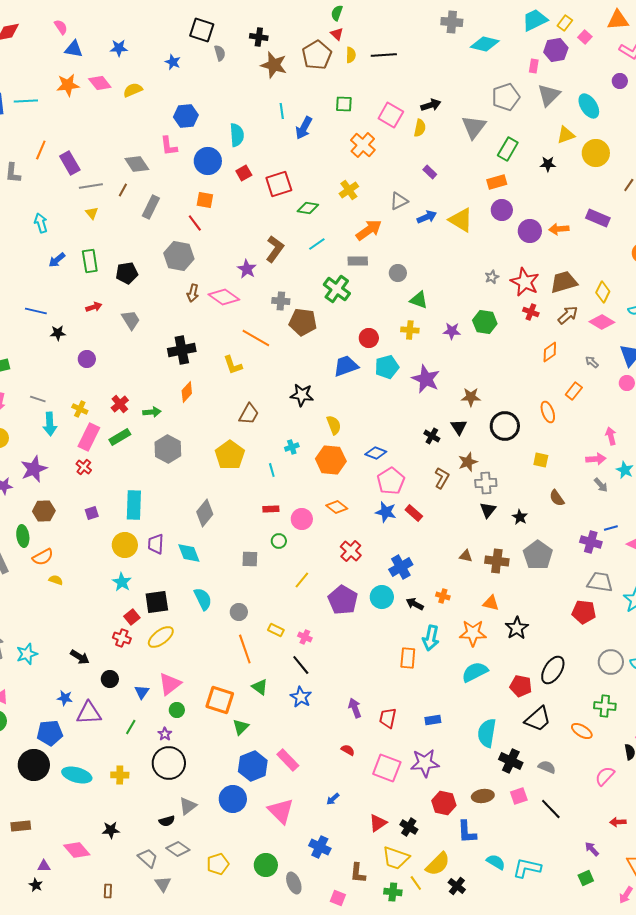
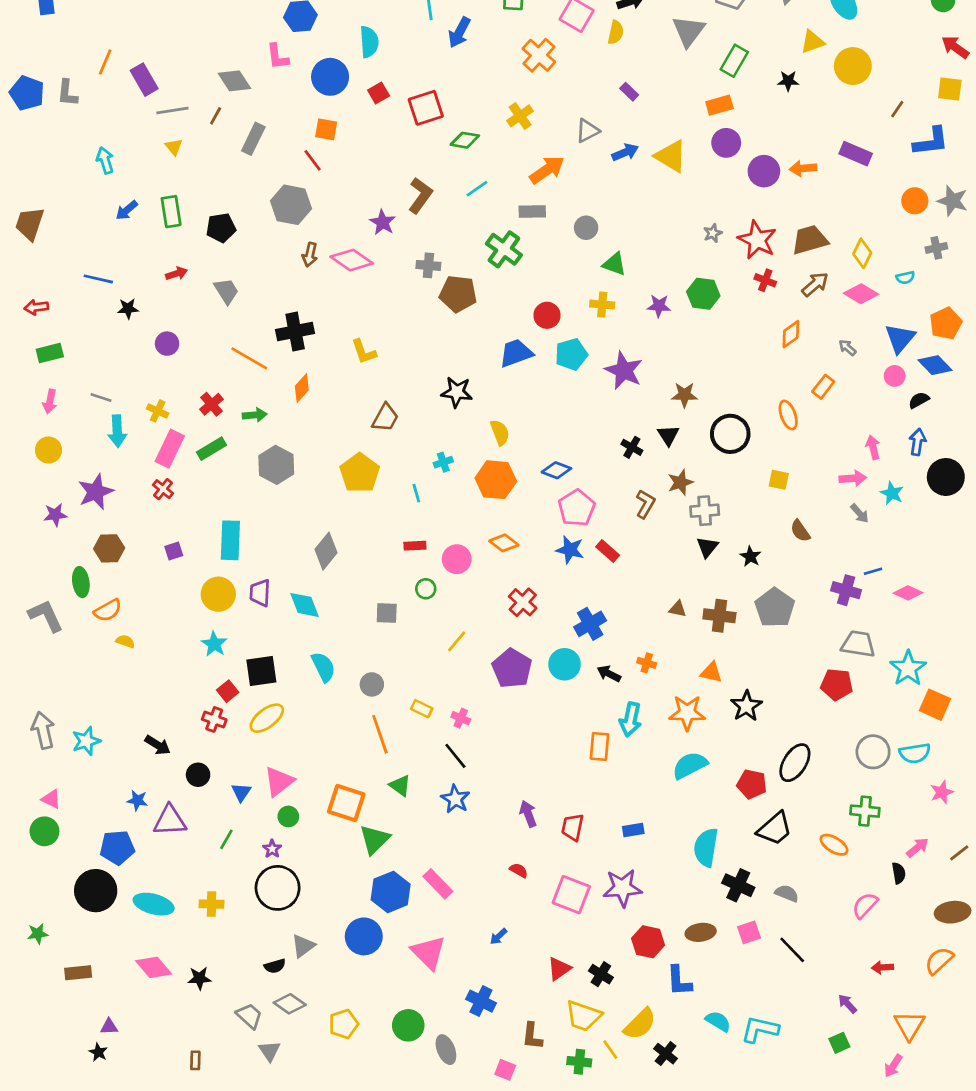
orange line: (256, 338) -> (249, 358), moved
green triangle: (241, 727) -> (375, 839), size x1.4
pink diamond: (77, 850) -> (154, 967), moved

